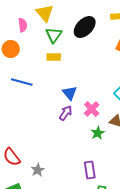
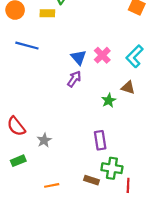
yellow rectangle: (54, 57) -> (47, 13), moved
pink cross: (92, 109) -> (102, 55), moved

